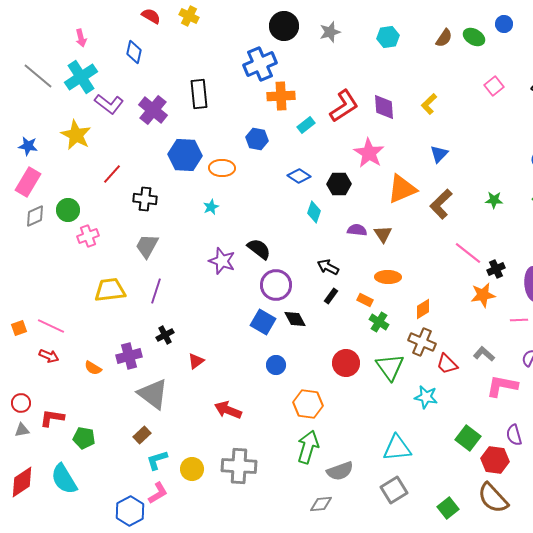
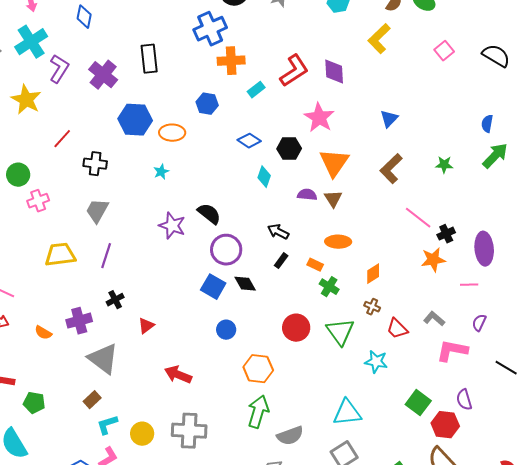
purple L-shape: (109, 104) -> (59, 69), turned -96
yellow L-shape: (429, 104) -> (379, 39), moved, size x1.4
orange triangle: (402, 189) -> (334, 163), moved, turned -32
brown cross: (422, 342) -> (372, 307), size x0.6

